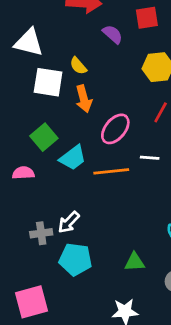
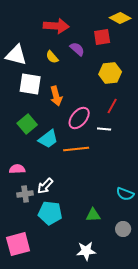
yellow semicircle: (78, 66) -> (52, 57), moved
white line: (150, 158) -> (104, 129), moved
pink semicircle: (23, 173) -> (17, 169), moved

